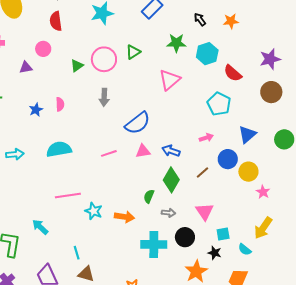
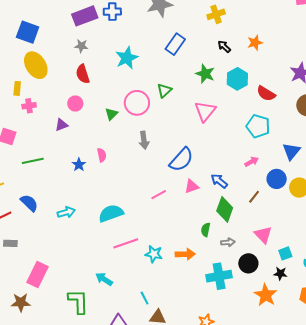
green star: (176, 43) -> (205, 74), turned 30
cyan semicircle: (59, 149) -> (111, 213), moved
blue arrow: (171, 151) -> (219, 181), turned 30

